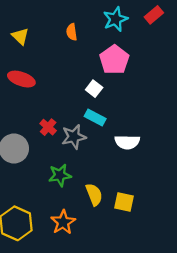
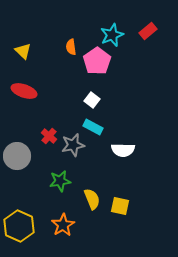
pink pentagon: (114, 60) -> (97, 61), moved

